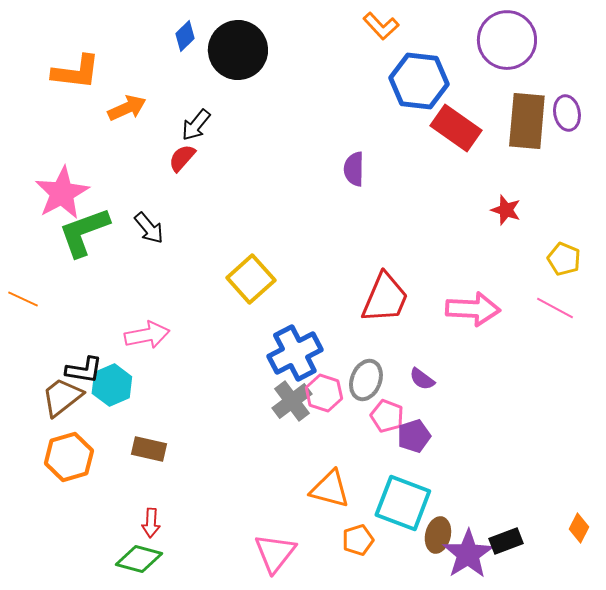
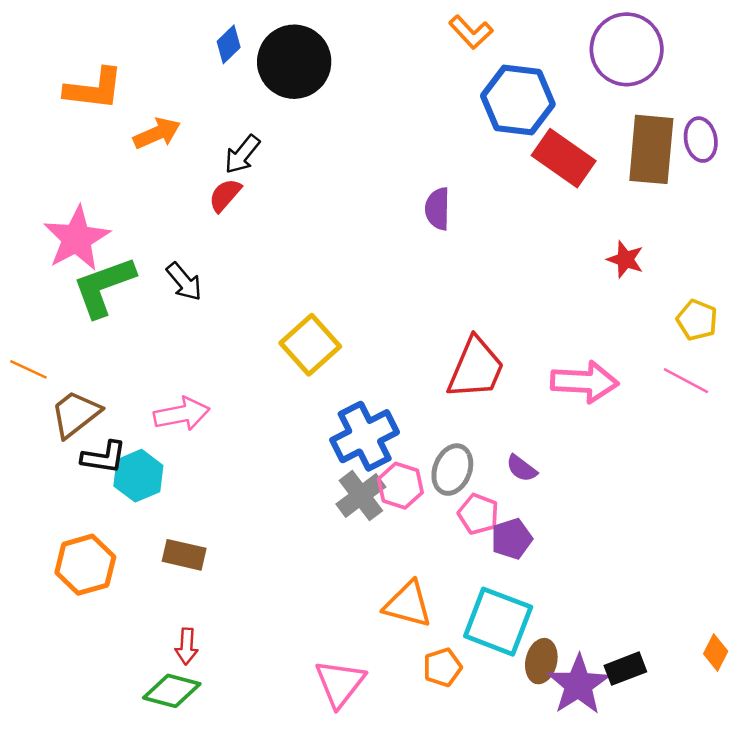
brown trapezoid: (62, 397) -> (75, 414), moved

